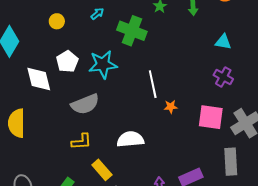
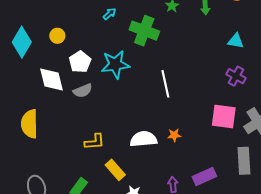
yellow circle: (57, 21) -> (57, 36), moved
gray semicircle: (85, 104) -> (83, 91), moved, size x0.7
orange star: (171, 107) -> (174, 135), moved

